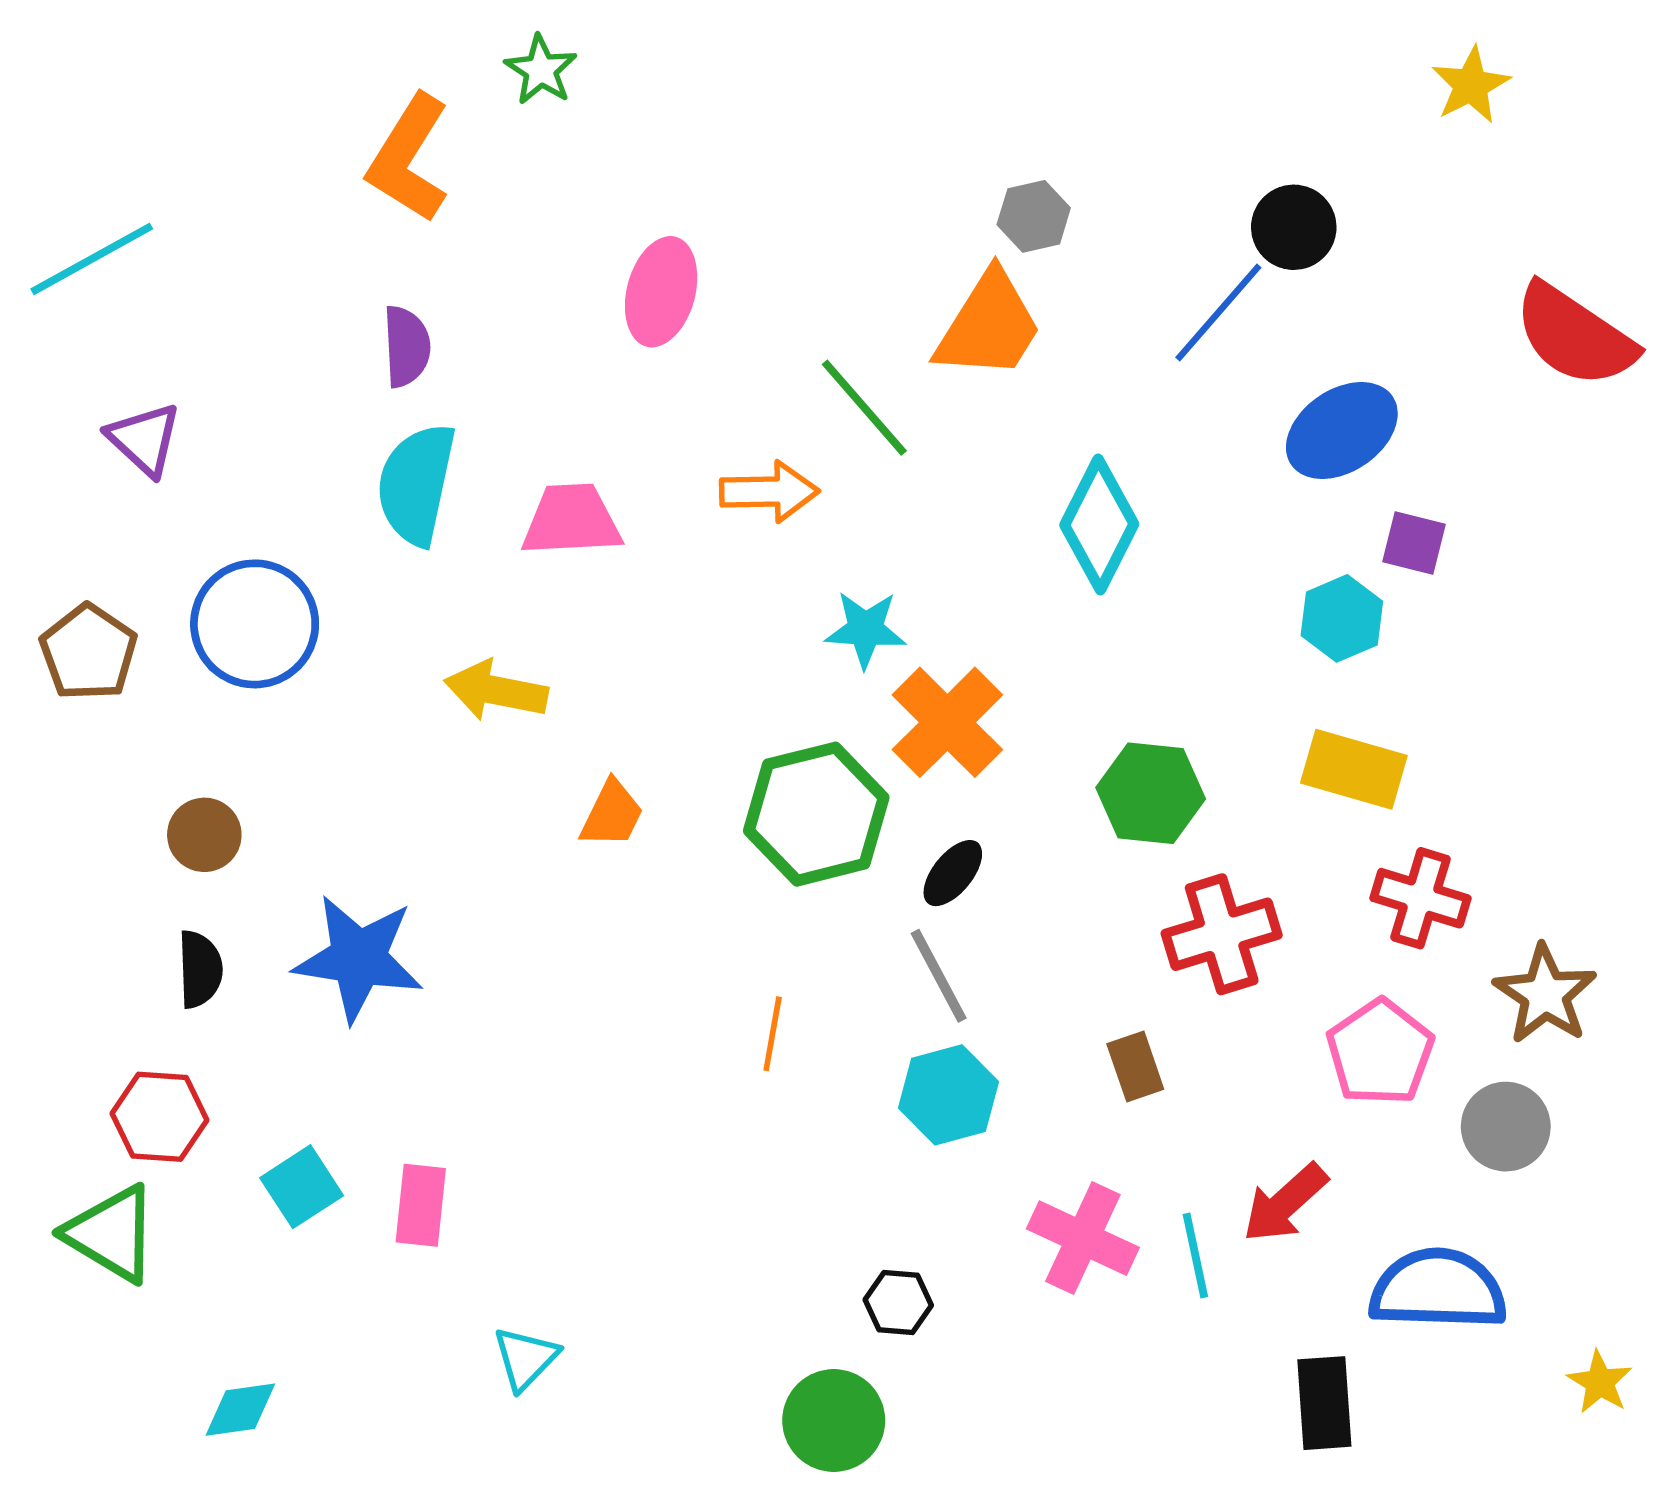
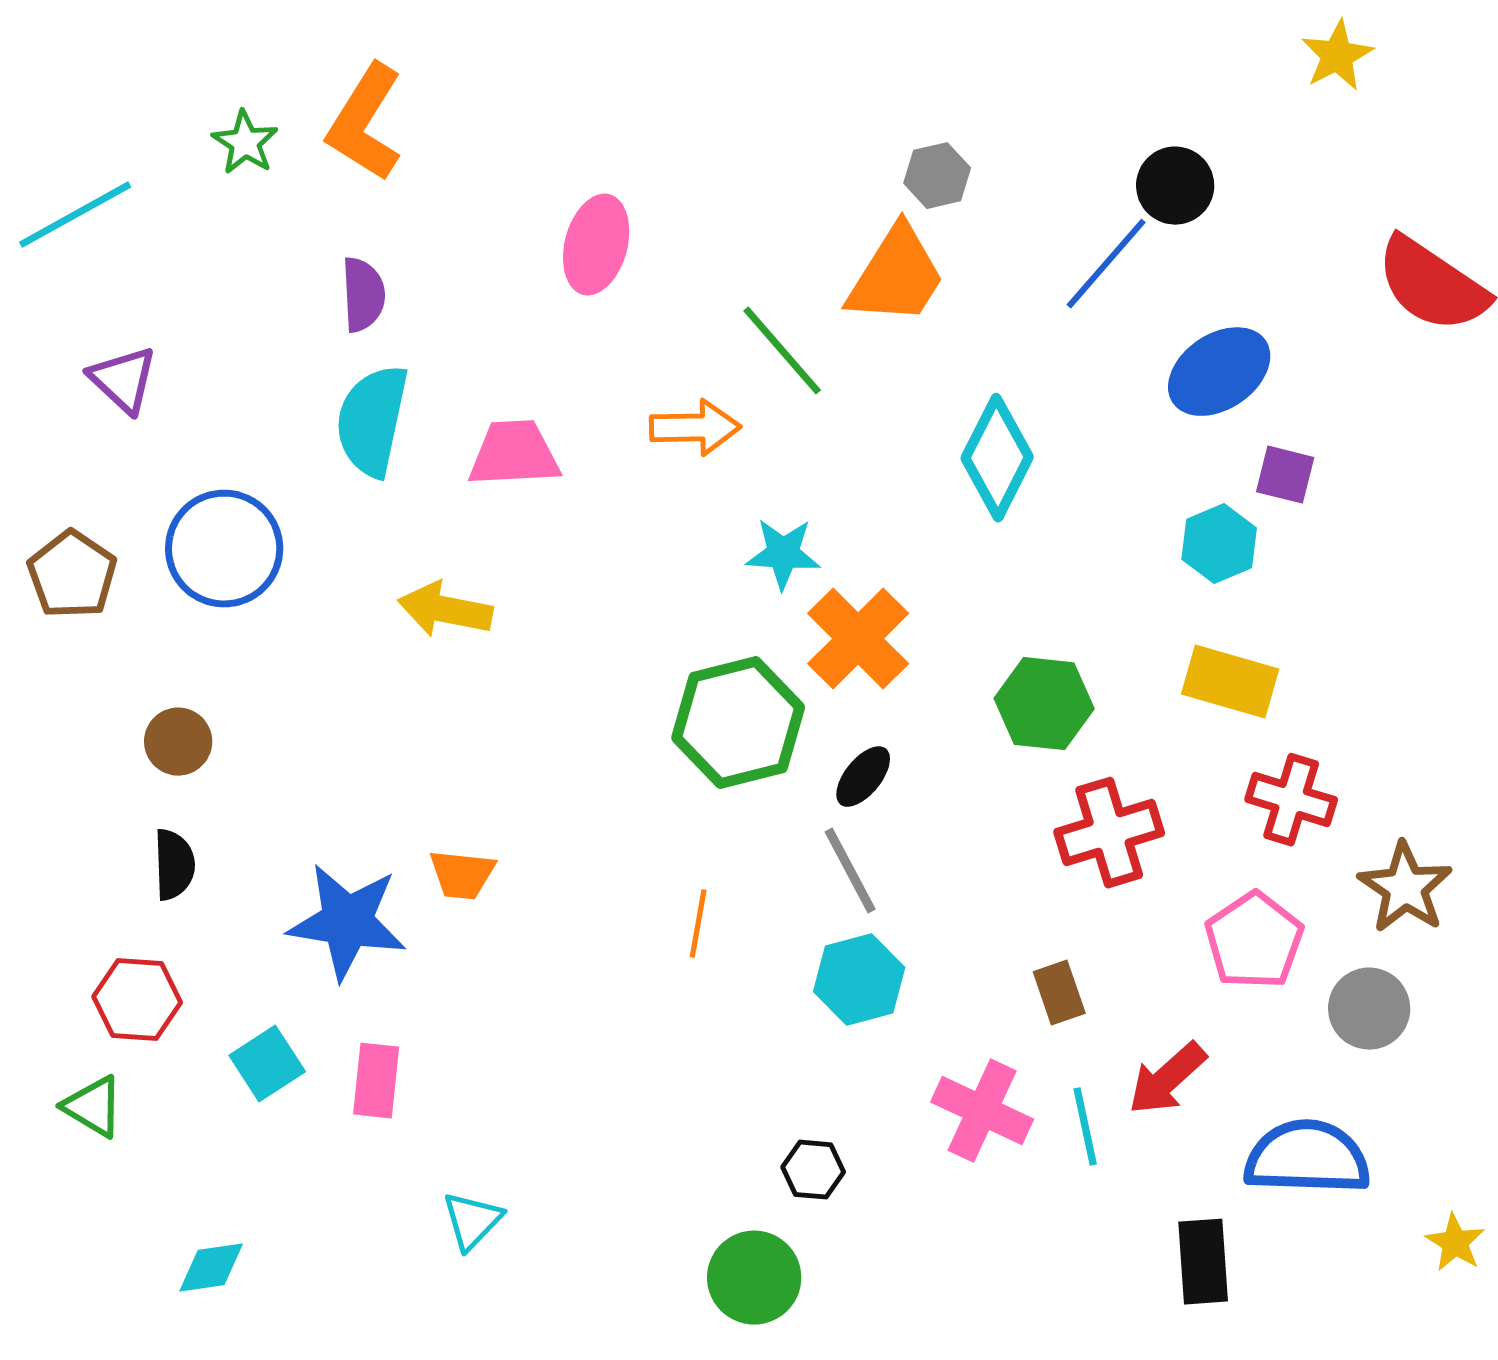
green star: (541, 70) -> (245, 143), moved
orange trapezoid: (612, 814) -> (462, 875), moved, turned 70
blue star: (358, 958) -> (347, 922), moved
brown rectangle: (1135, 1066) -> (1059, 993), moved
green triangle: (111, 1234) -> (93, 1107), size x0.7

